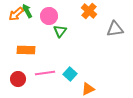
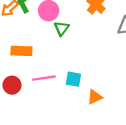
cyan square: (70, 74) -> (73, 79), turned -32

